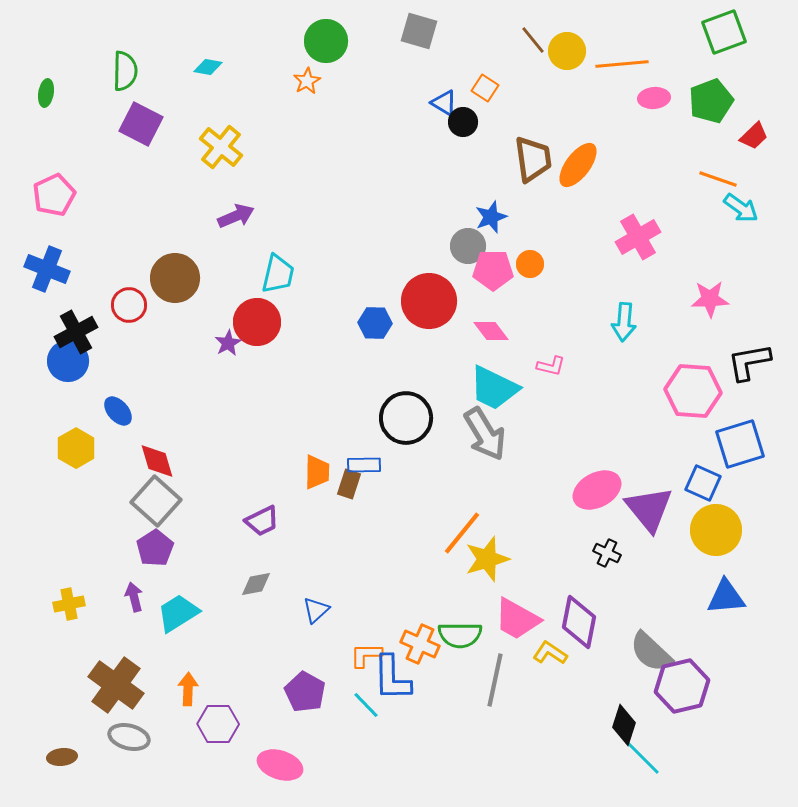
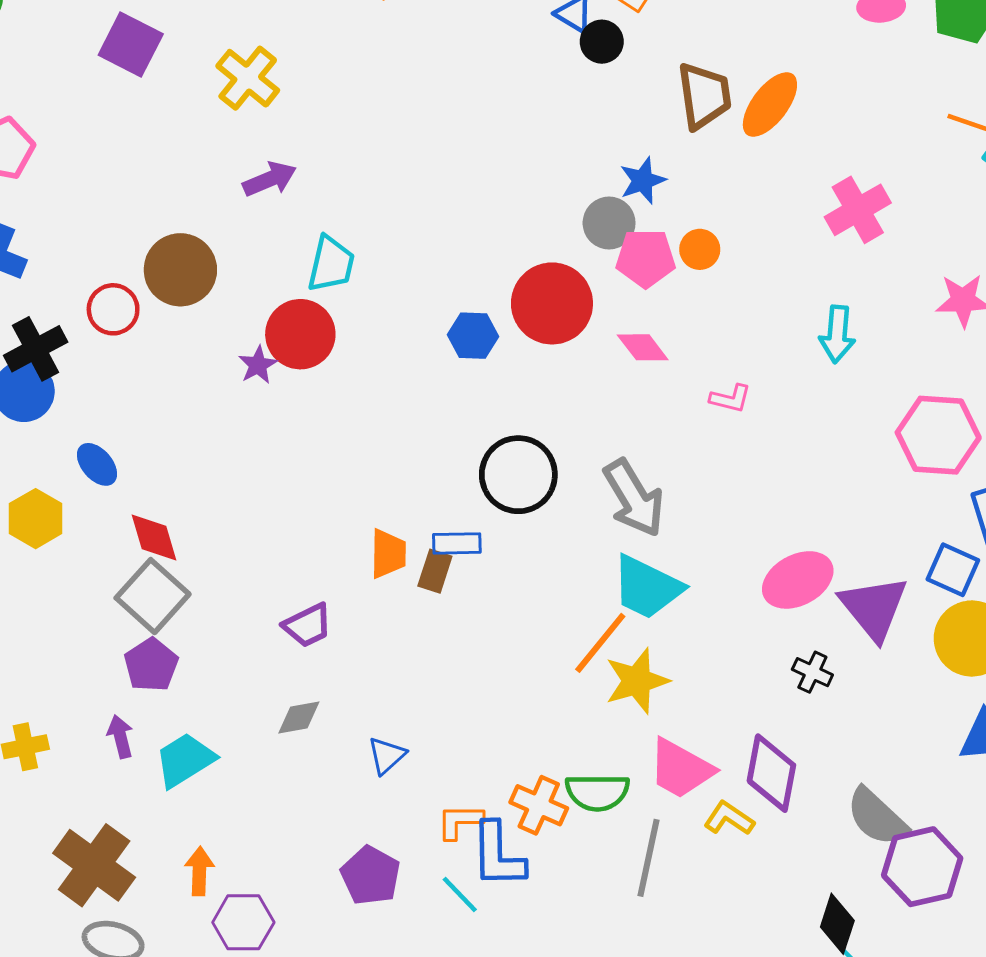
cyan trapezoid: (494, 388) -> (647, 587), moved

